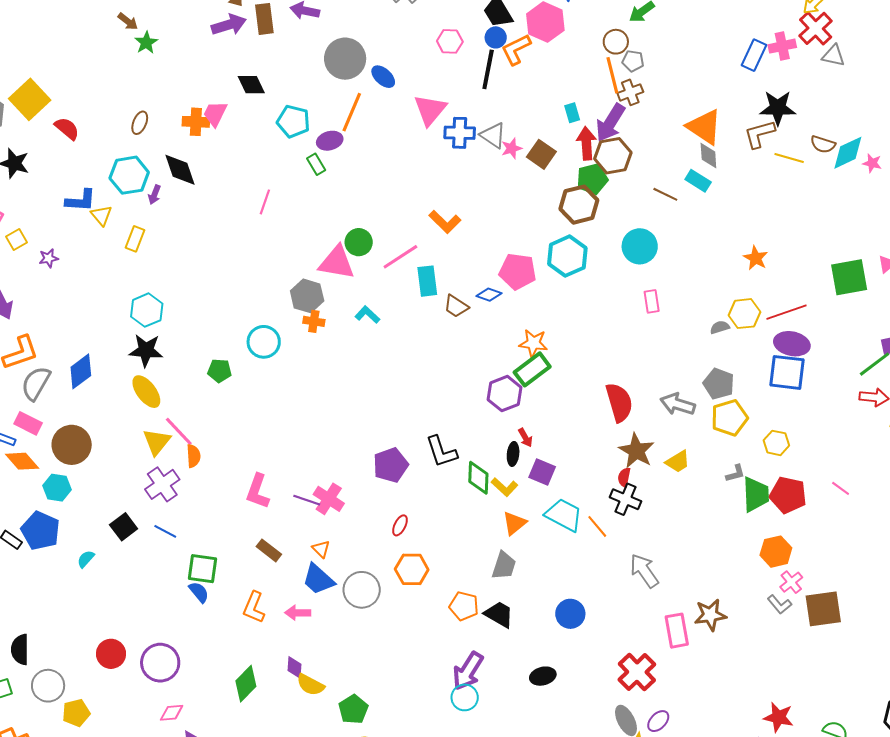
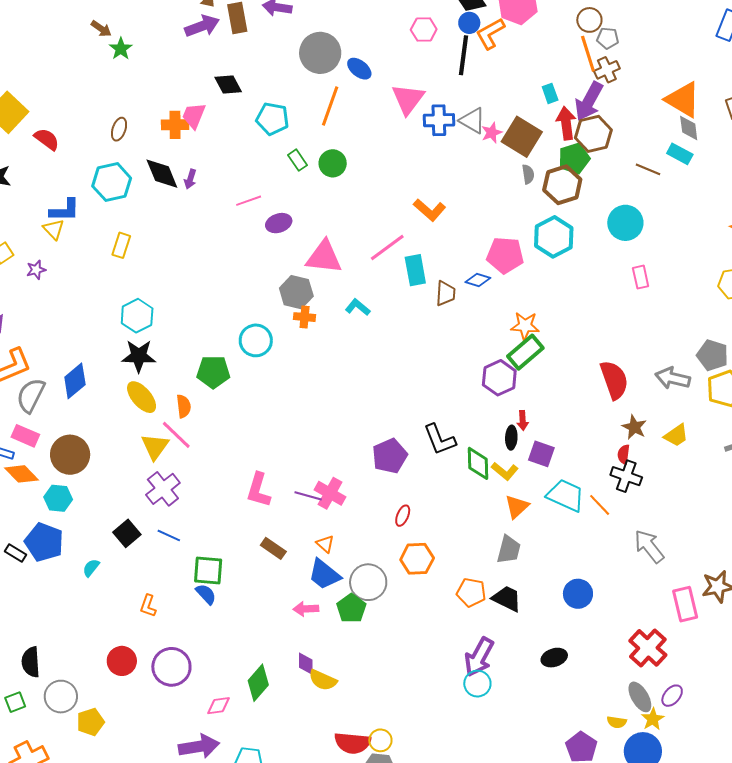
purple ellipse: (330, 141) -> (279, 223), moved
brown square: (541, 154) -> (522, 137), size x1.4
purple arrow: (154, 195) -> (190, 179), moved
pink line: (265, 202) -> (249, 201), turned 55
yellow triangle: (101, 215) -> (54, 229), moved
green circle: (359, 242) -> (333, 163), moved
brown trapezoid: (456, 306) -> (446, 293), turned -116
gray semicircle: (720, 327) -> (528, 174), moved, turned 102
green pentagon: (220, 371) -> (213, 372), size x1.4
red arrow: (525, 438) -> (523, 421), turned 30
brown star: (636, 451) -> (634, 427), size x0.7
orange semicircle: (193, 456) -> (184, 406), moved
orange L-shape: (254, 607) -> (148, 606), moved, size x0.7
green pentagon: (353, 709) -> (351, 608), moved
pink diamond: (172, 713) -> (219, 706), moved

